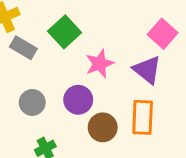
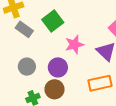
orange rectangle: (143, 117) -> (100, 83), turned 70
brown circle: (103, 127) -> (55, 89), moved

